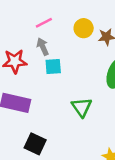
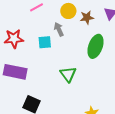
gray arrow: (43, 47) -> (59, 29), moved

